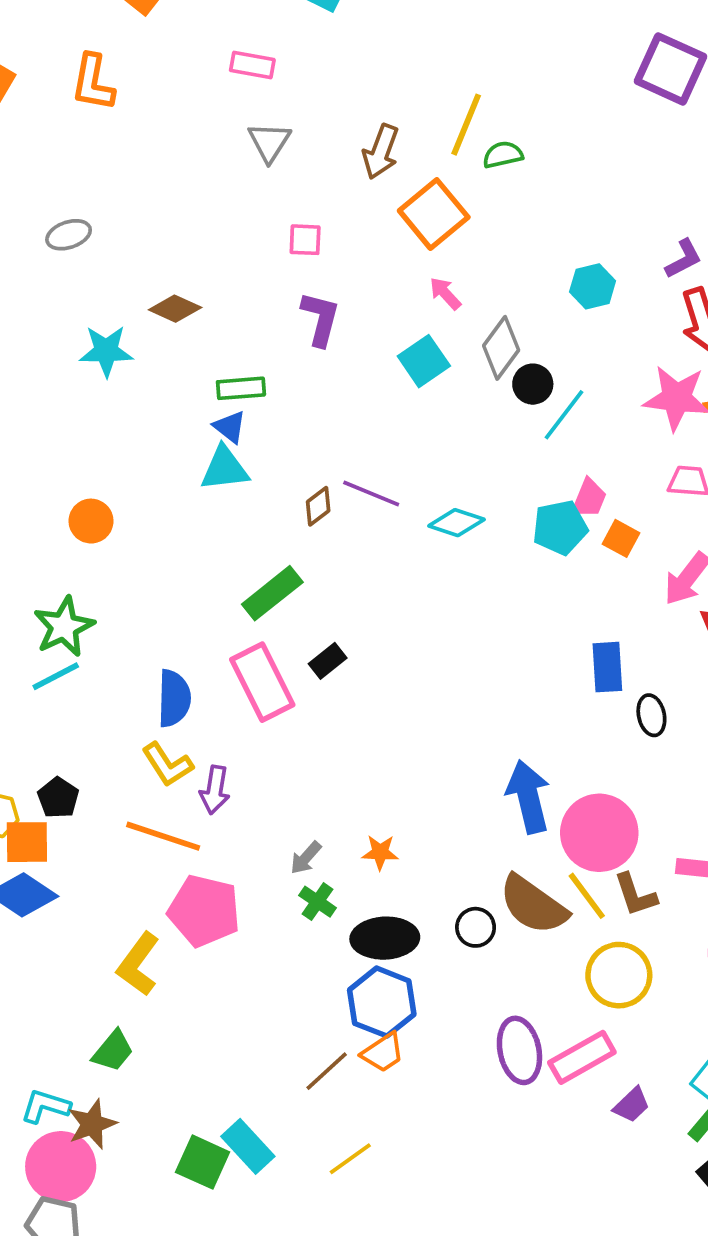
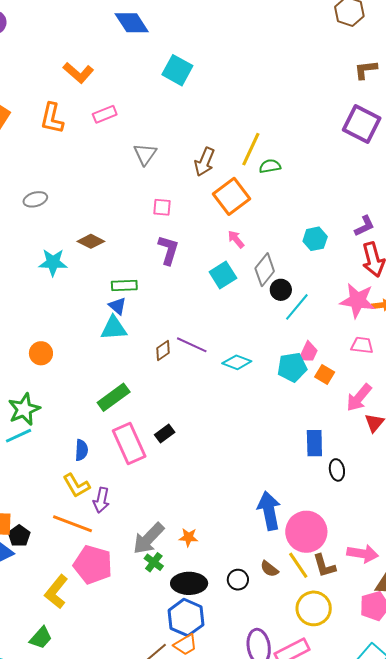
pink rectangle: (252, 65) -> (105, 114), moved, turned -35
green rectangle: (272, 593) -> (114, 397), moved
blue semicircle: (174, 698) -> (81, 450), size x0.7
black pentagon: (58, 798) -> (19, 536), moved
gray arrow: (306, 858) -> (148, 539), size x1.8
brown semicircle: (533, 905) -> (269, 569), size x0.5

